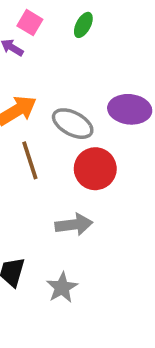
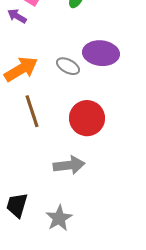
purple ellipse: (130, 109) -> (101, 53), moved
gray ellipse: (73, 124) -> (68, 66), moved, size x0.7

